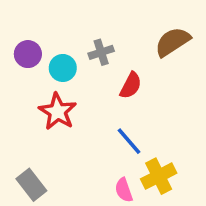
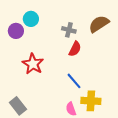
gray cross: (101, 52) -> (69, 30), moved, turned 32
cyan circle: (63, 68) -> (31, 19), moved
yellow cross: (159, 176) -> (91, 101), turned 30

